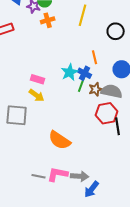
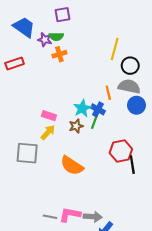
yellow line: (83, 15) -> (115, 49), moved
brown star: (96, 89) -> (76, 126), moved
gray semicircle: (112, 91) -> (129, 86), moved
yellow arrow: (37, 95) -> (48, 132), turned -84
orange semicircle: (60, 140) -> (72, 166), moved

